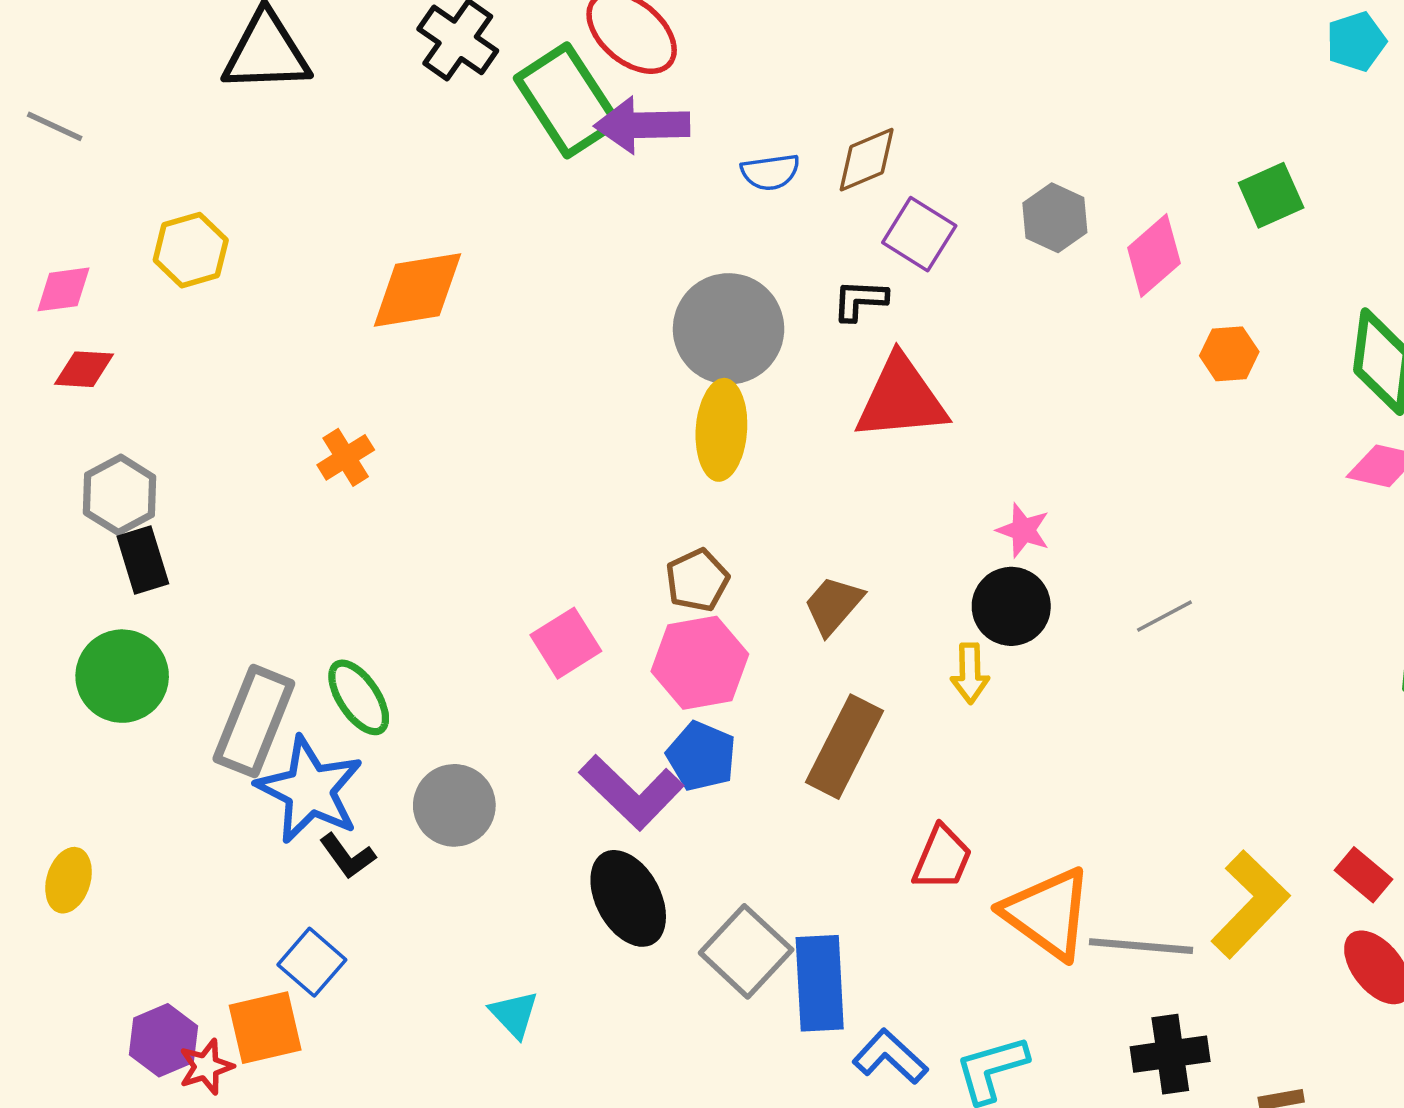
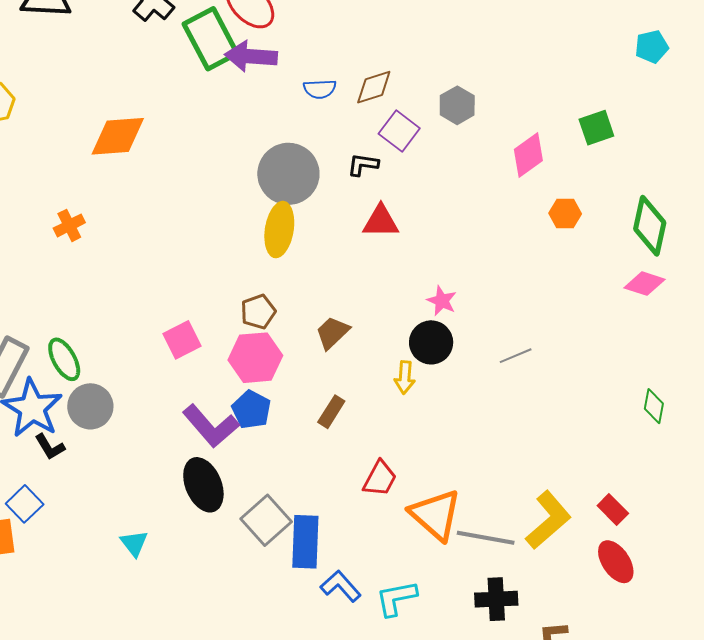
gray hexagon: (1055, 218) -> (457, 105), moved
red triangle: (901, 399) -> (381, 221), size x0.7
brown rectangle: (845, 747) -> (331, 412), size x0.6
gray circle: (454, 805) -> (90, 406), moved

